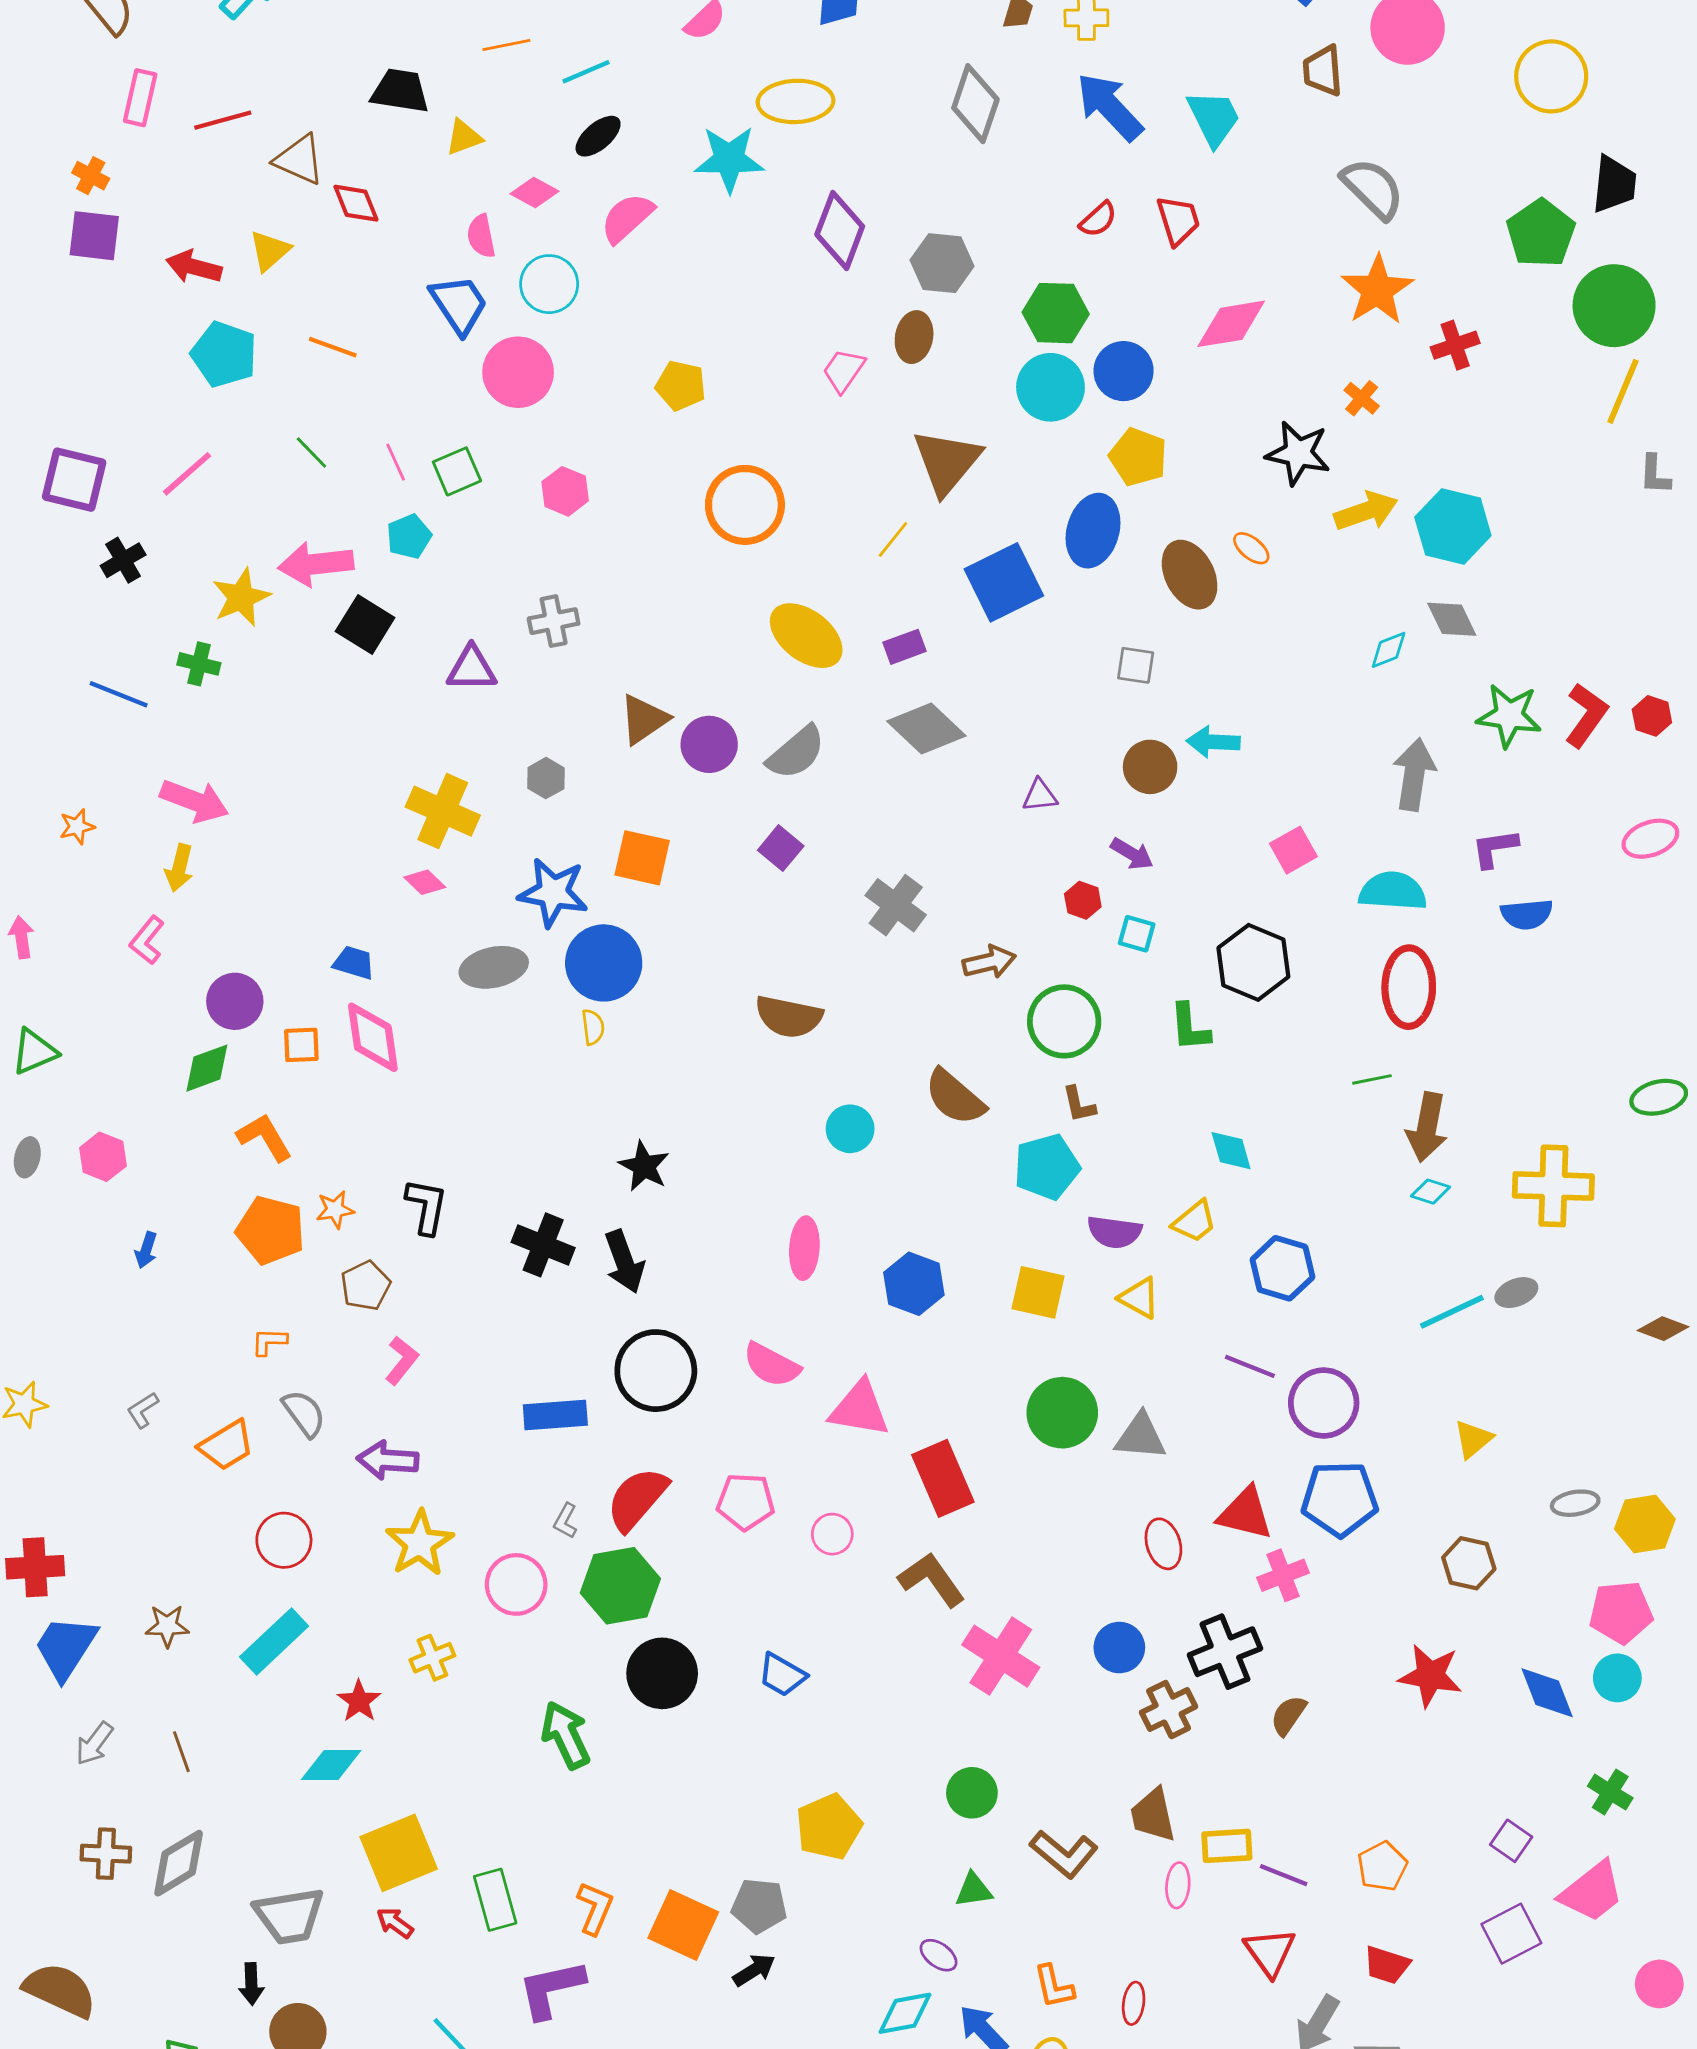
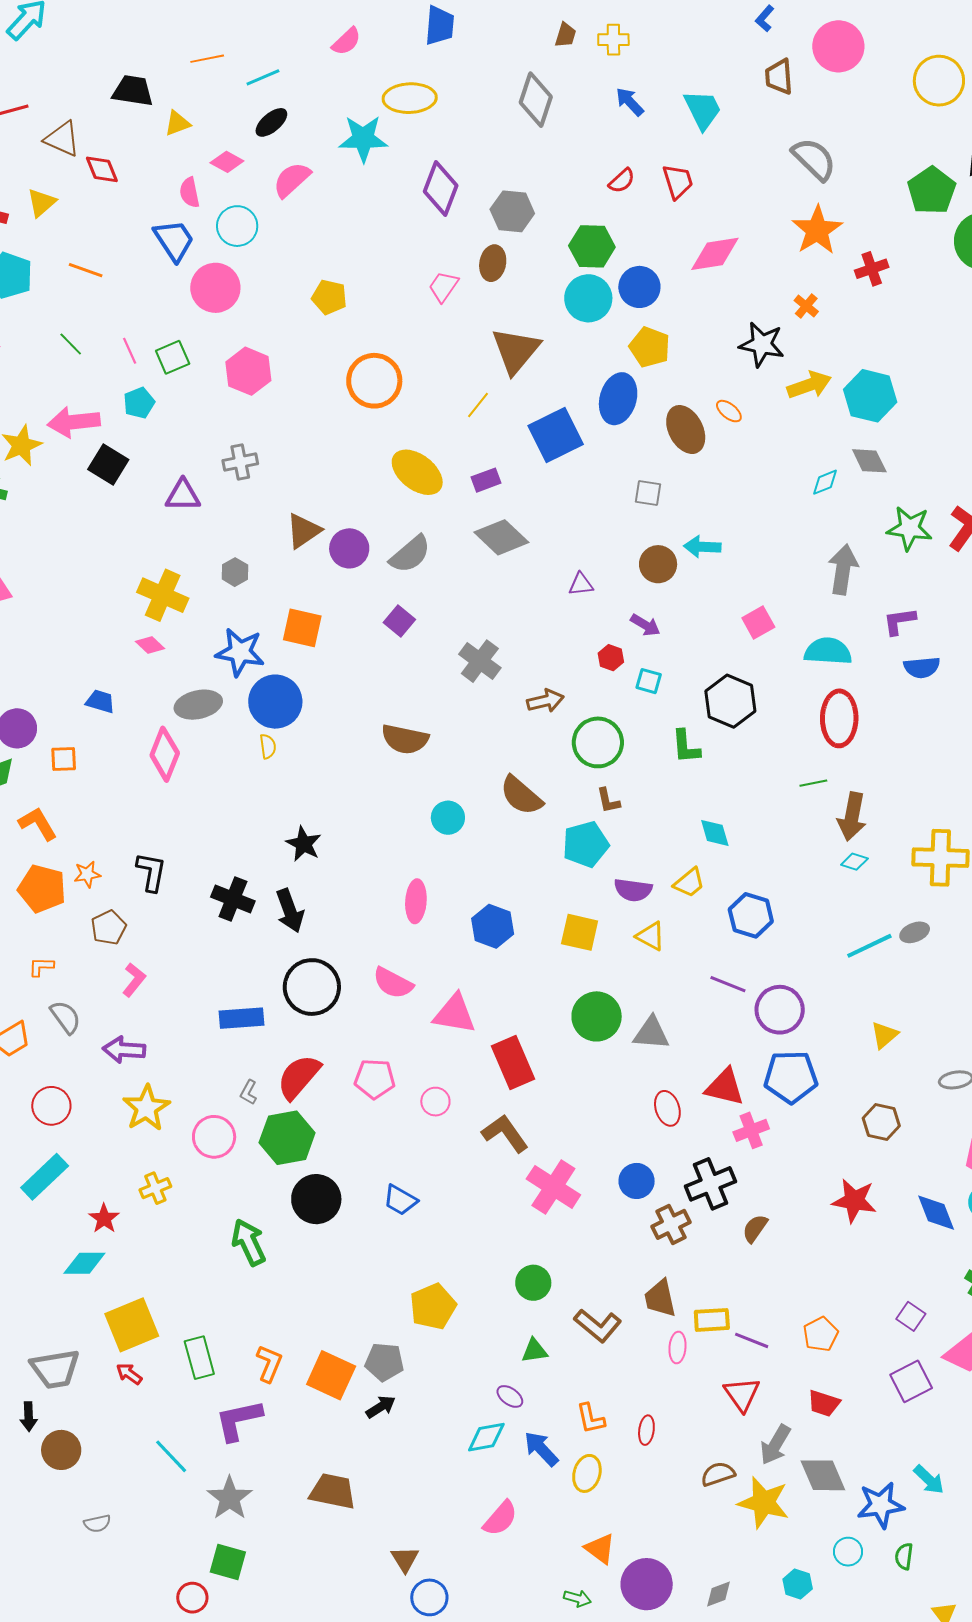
blue arrow: (1110, 107) -> (630, 102), size x0.6
pink hexagon: (565, 491) -> (248, 371), size x1.4
pink diamond: (373, 1037) -> (165, 754), moved, turned 30

